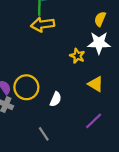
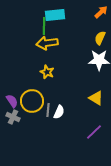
yellow star: (77, 56) -> (47, 72), moved
gray line: (44, 134) -> (48, 110), moved, turned 40

